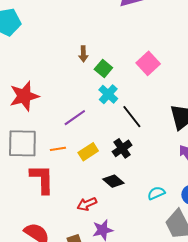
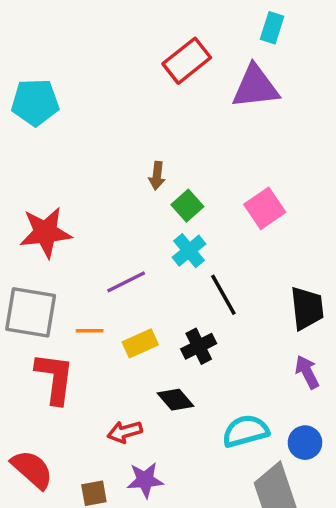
cyan semicircle: (156, 193) -> (246, 431), size x1.5

